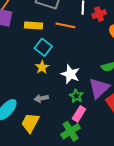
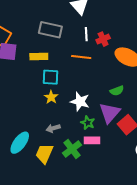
orange line: (65, 25) -> (81, 57), moved
cyan square: (43, 47) -> (51, 77), turned -30
pink rectangle: (79, 114) -> (92, 140), turned 63
green cross: (71, 131) -> (72, 149), moved

